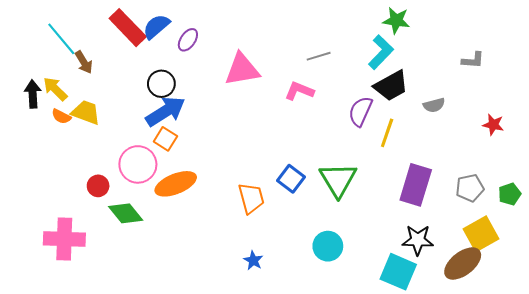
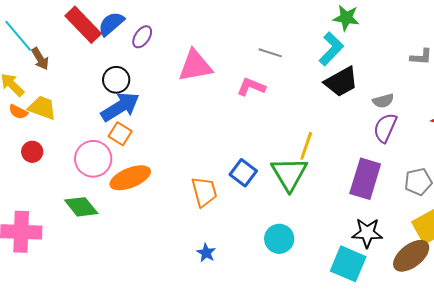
gray line: (319, 56) -> (270, 53), turned 35
purple semicircle: (361, 111) -> (385, 128), moved
yellow line: (387, 133) -> (306, 146), moved
red circle: (98, 186) -> (32, 152), moved

